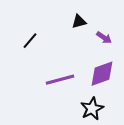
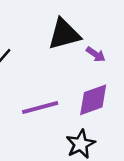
black triangle: (79, 22) -> (64, 34), size x1.8

